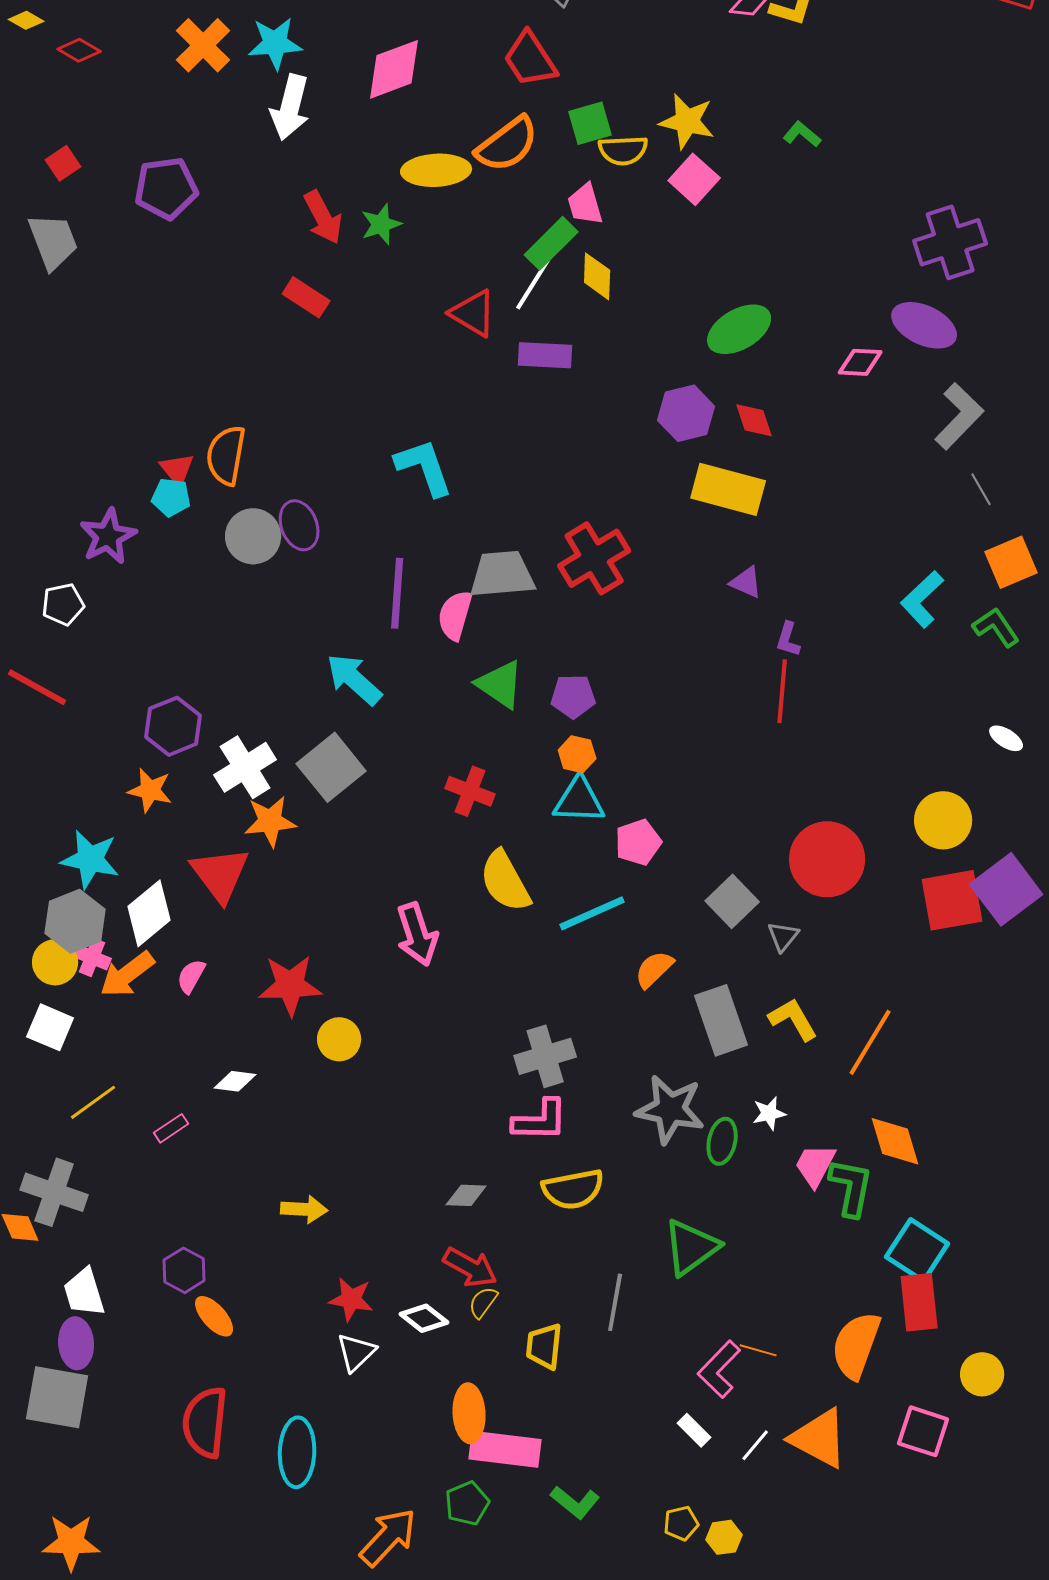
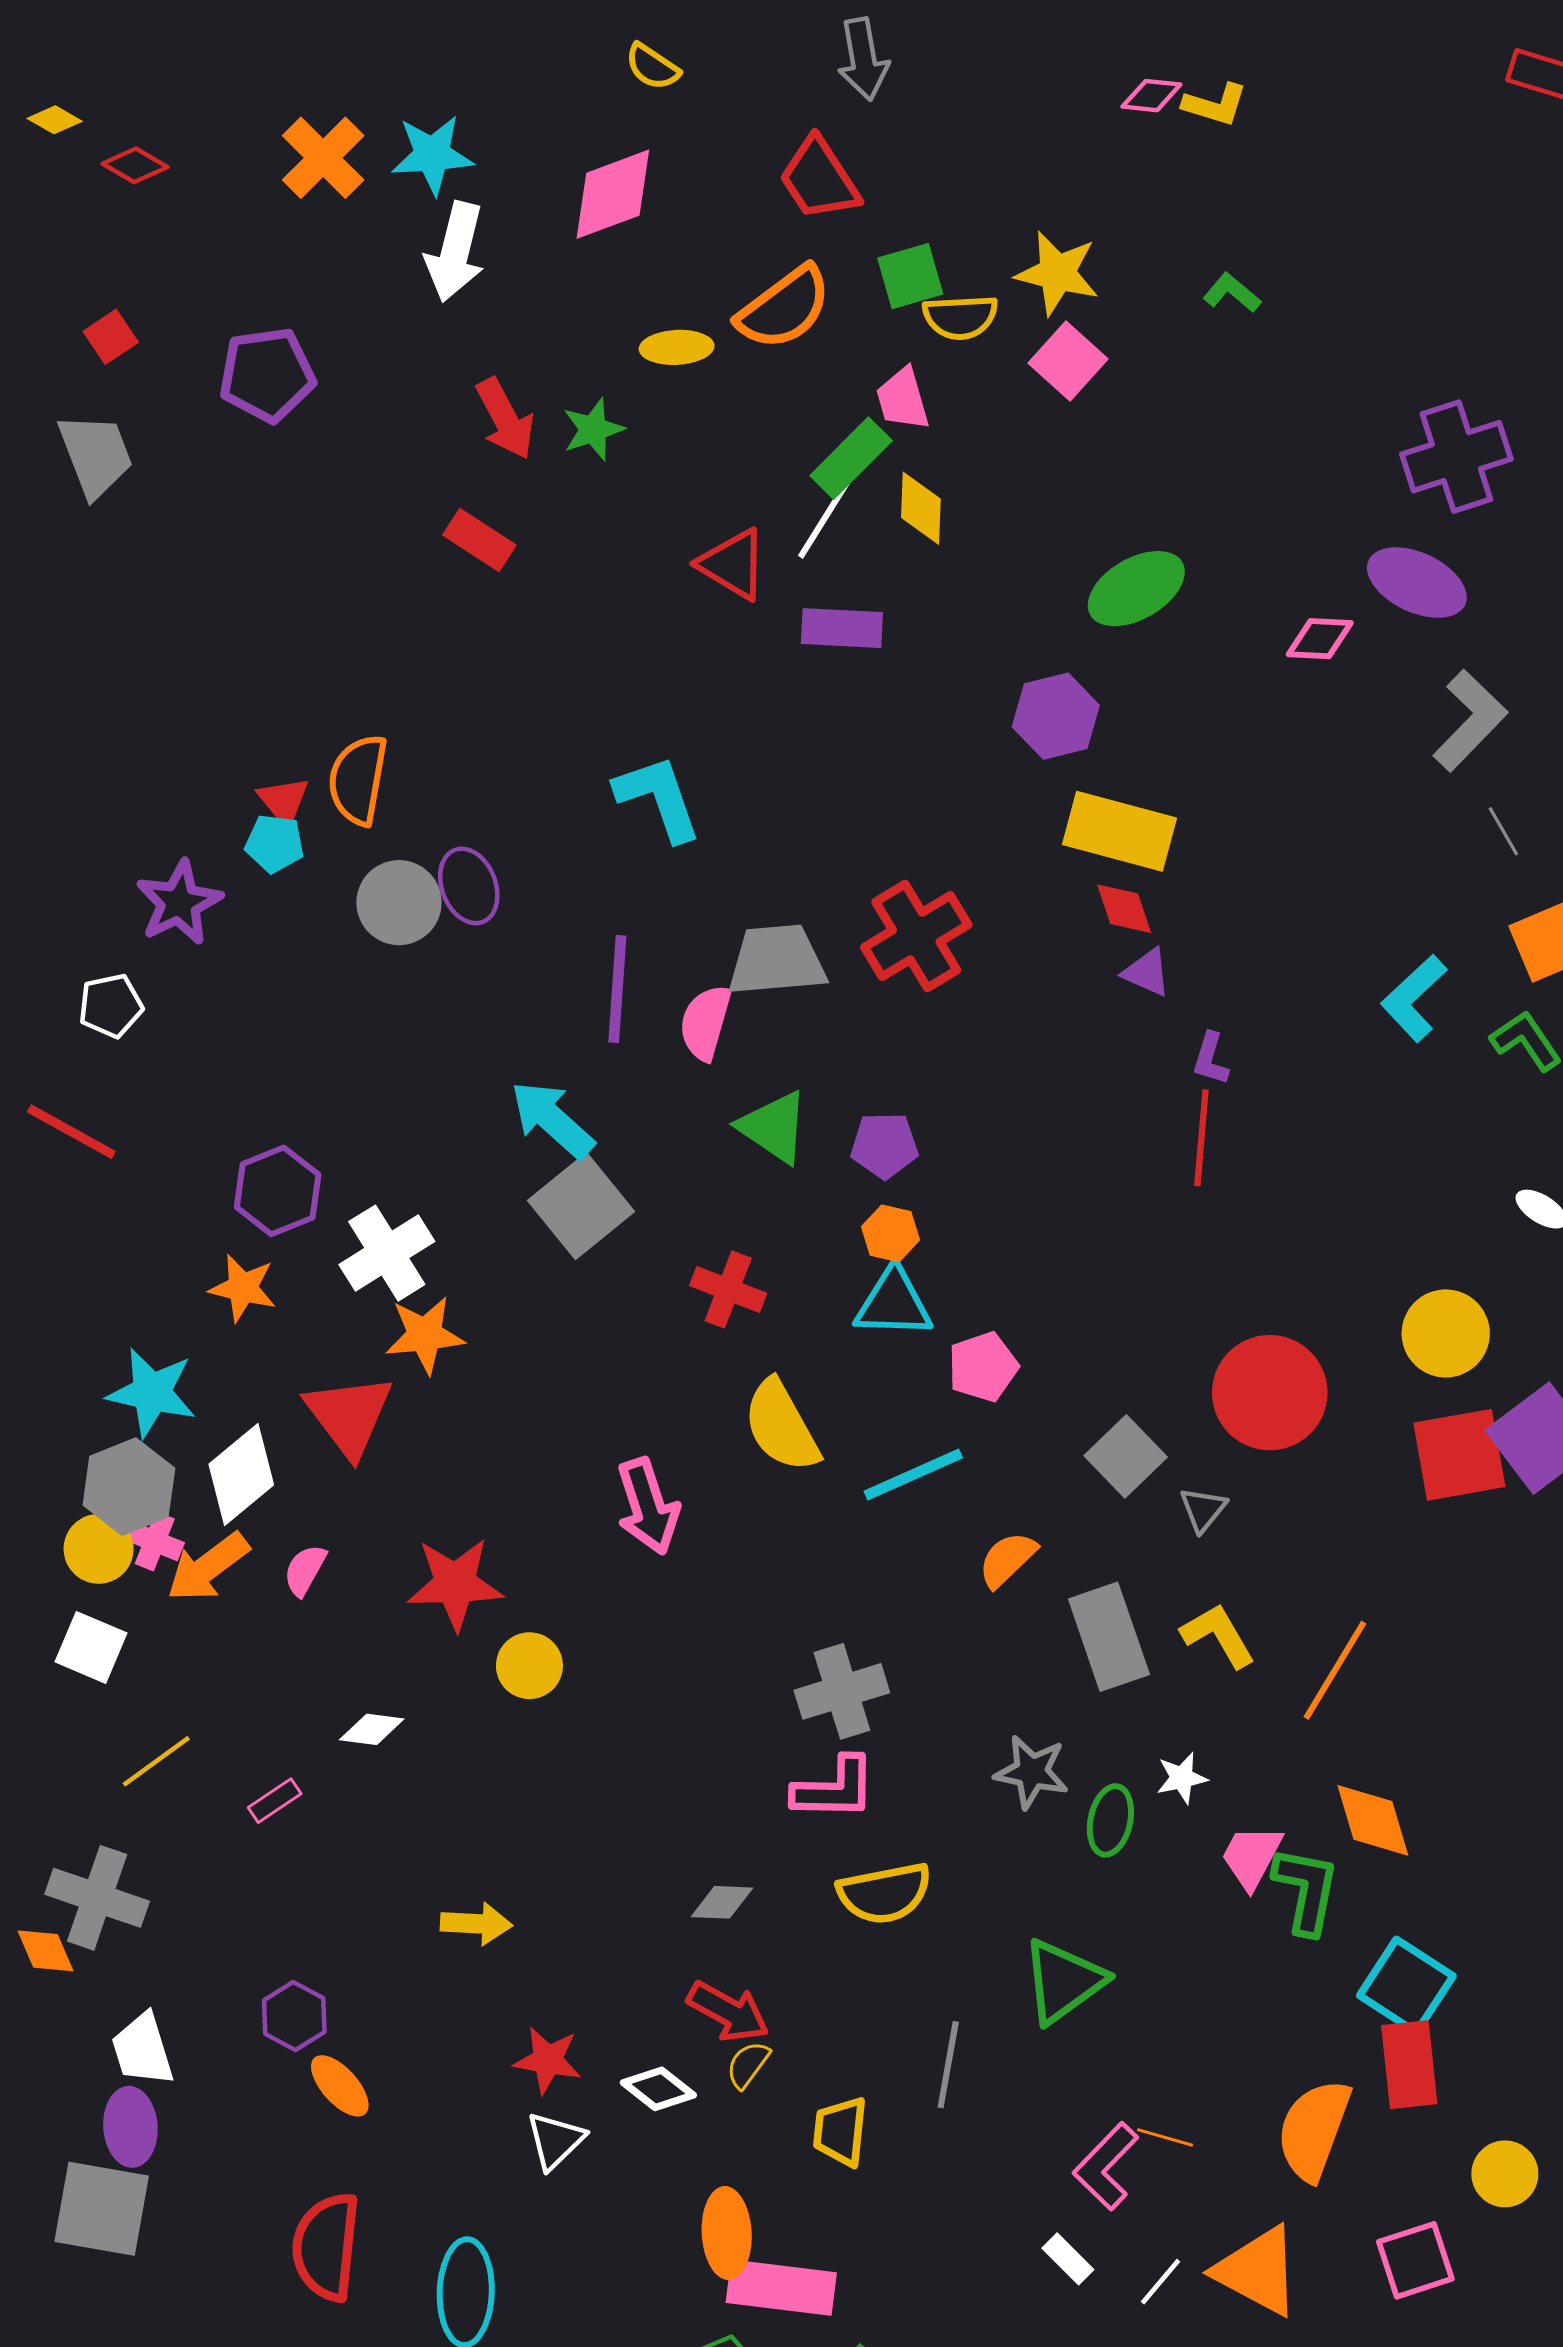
yellow ellipse: (436, 170) -> (677, 347), size x0.7
red diamond: (754, 420) -> (1124, 909), moved
gray square: (331, 767) -> (581, 1206), moved
gray star: (670, 1109) -> (1032, 1772), size x0.7
pink square: (923, 1431) -> (1415, 2260), turned -36

